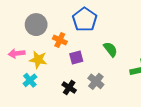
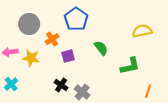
orange cross: (60, 40) -> (52, 39), turned 32
cyan cross: (30, 80) -> (11, 84), moved
gray cross: (96, 81) -> (82, 92), moved

